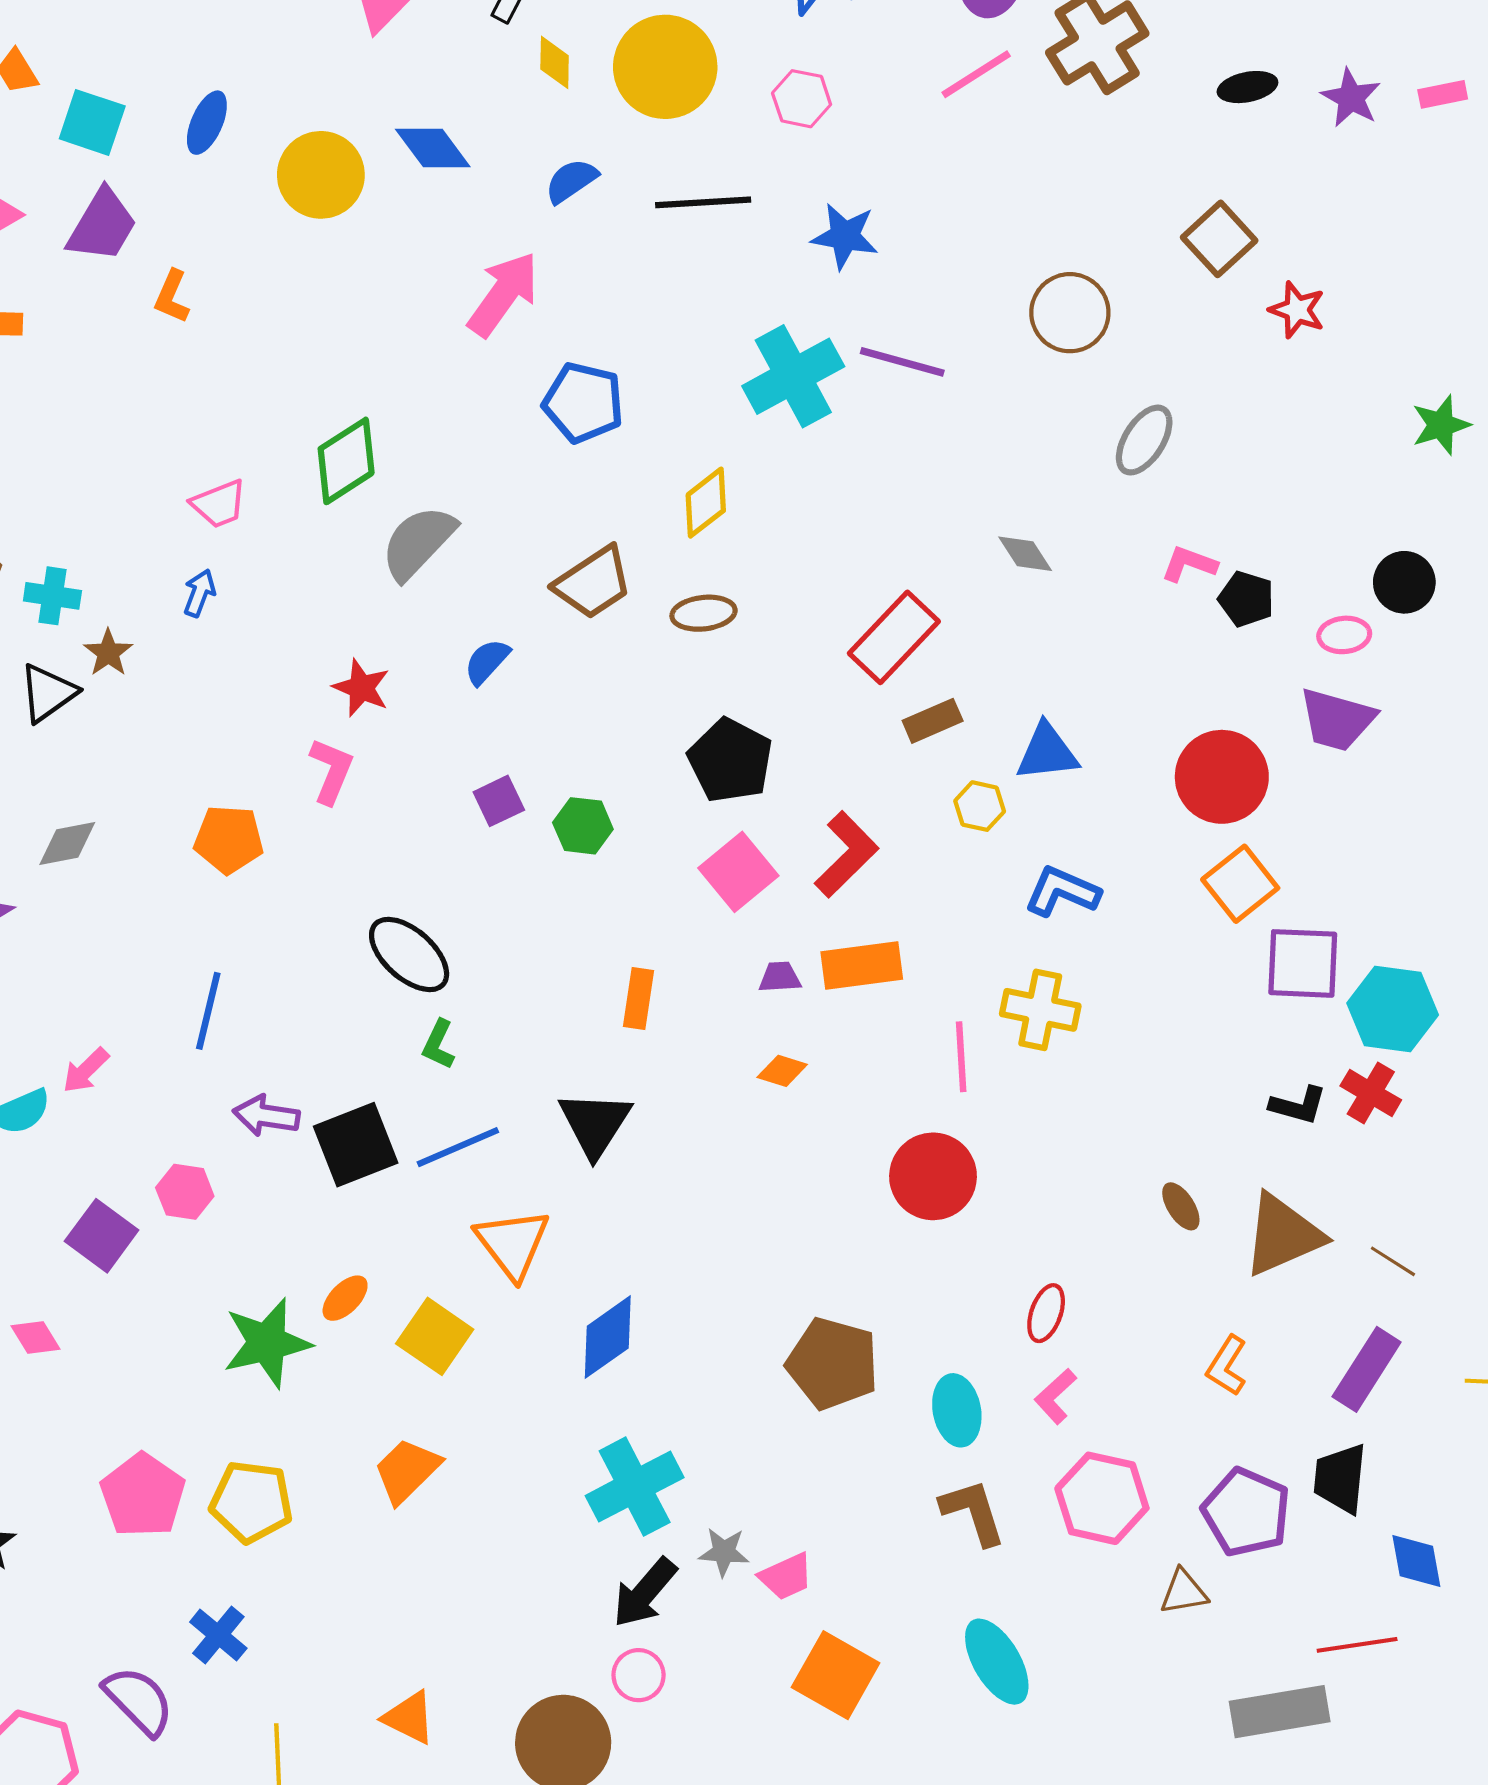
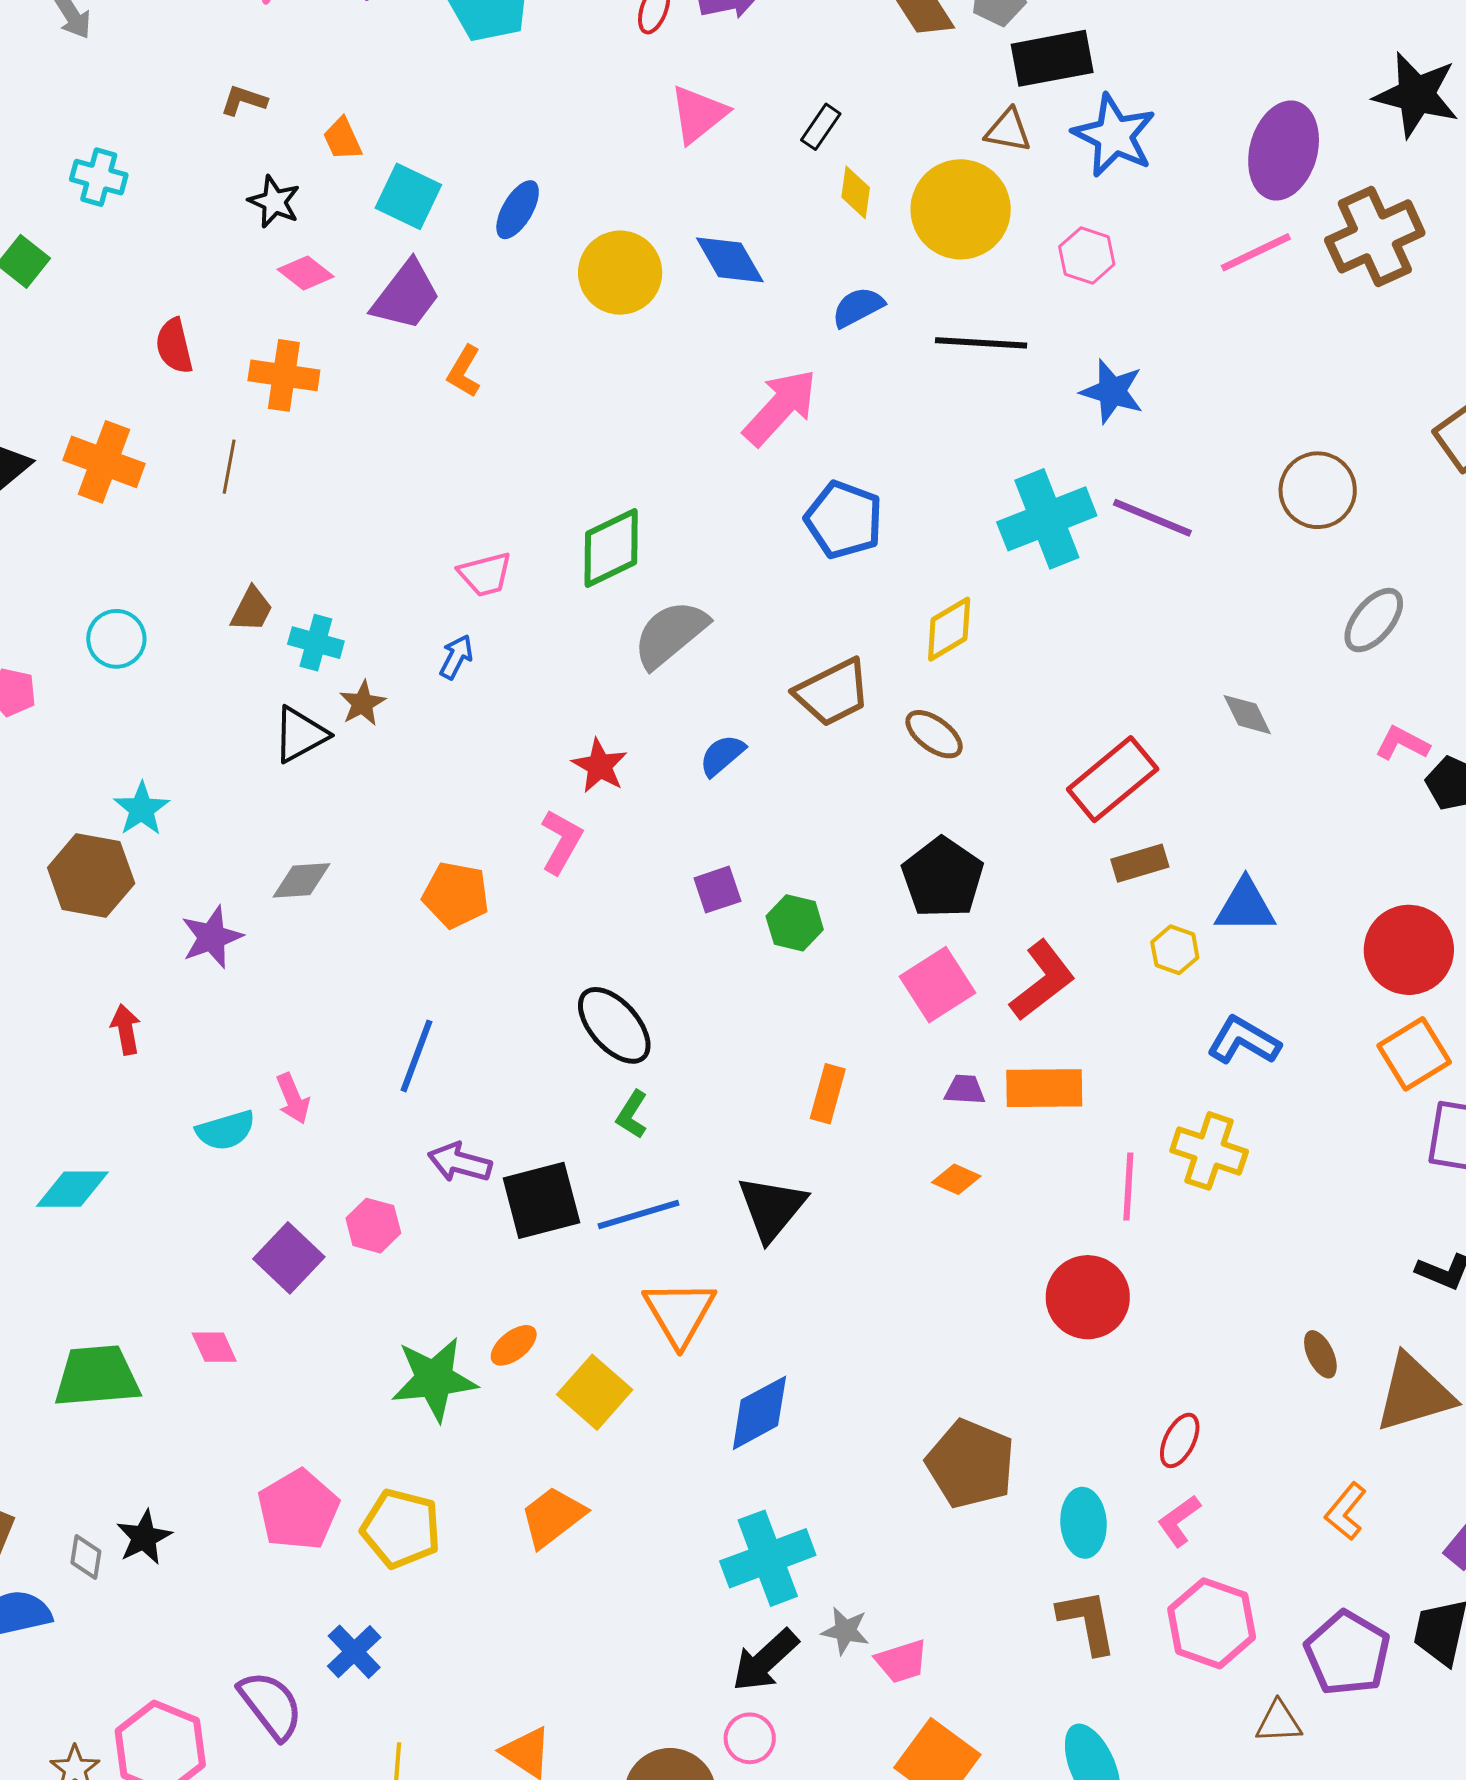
brown ellipse: (703, 613) -> (934, 734), turned 36
pink arrow: (86, 1070) -> (293, 1098), turned -75

